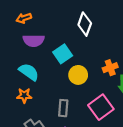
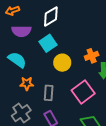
white diamond: (85, 24) -> (51, 16), moved, turned 40
orange star: (24, 96) -> (27, 84), moved

